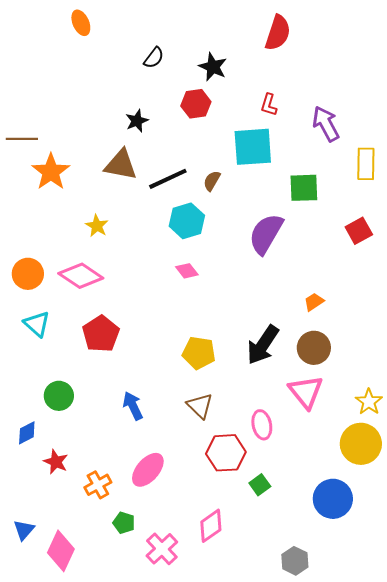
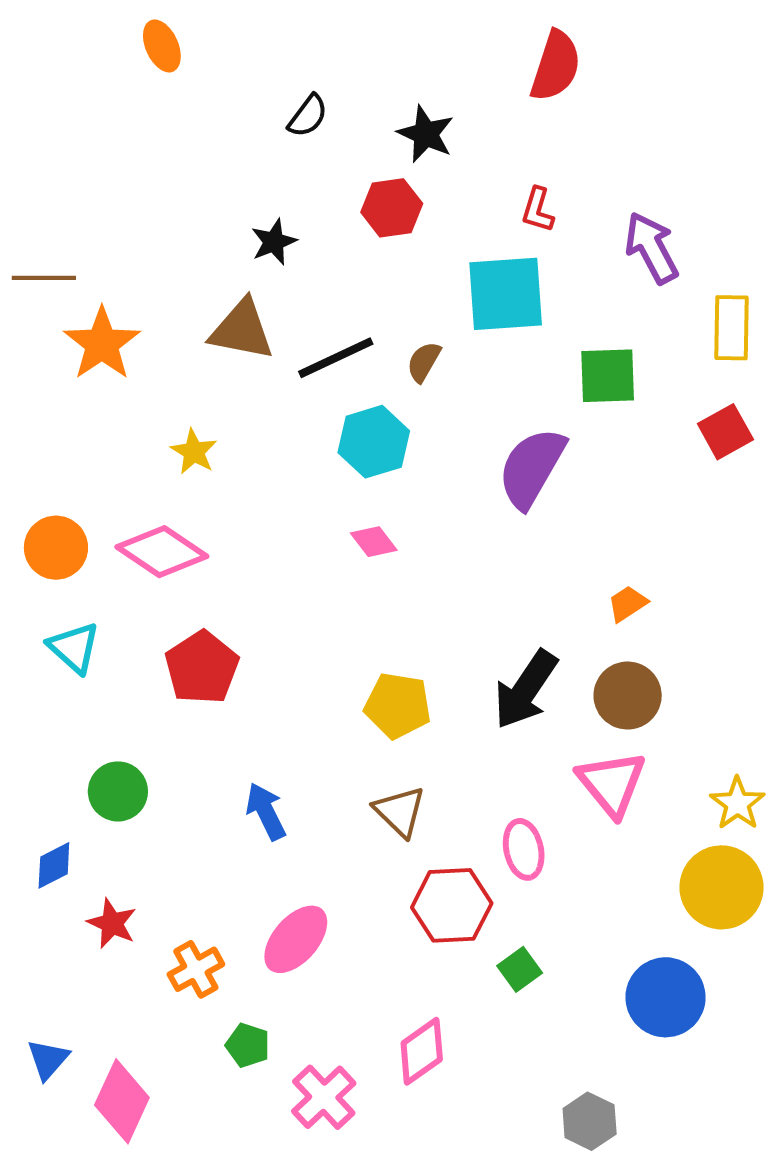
red square: (359, 231) -> (725, 432), moved

